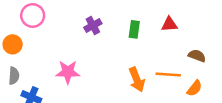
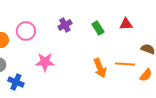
pink circle: (33, 15) -> (26, 31), moved
green rectangle: (134, 29) -> (98, 28), turned -40

